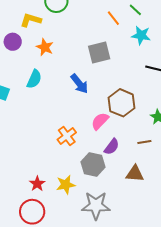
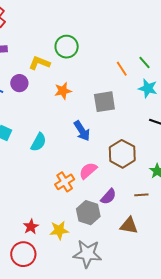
orange star: (45, 47) -> (63, 91), moved, turned 30
cyan semicircle: (34, 79) -> (38, 142), moved
pink semicircle: (100, 121) -> (88, 171), moved

